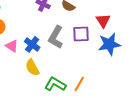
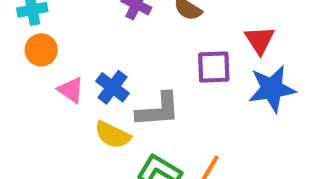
gray L-shape: (56, 37) -> (158, 110), moved, turned -125
yellow semicircle: (32, 67) -> (112, 135), turned -36

